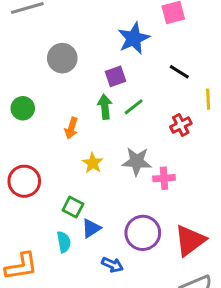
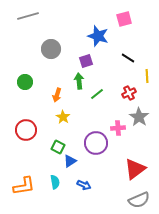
blue star: (134, 38) -> (98, 36), turned -30
green line: (134, 107) -> (97, 94), moved
gray star: (137, 161) -> (139, 117), moved, turned 30
yellow star: (93, 163) -> (63, 117), moved
purple circle: (143, 233) -> (96, 143), moved
cyan semicircle: (64, 242) -> (55, 182), moved

